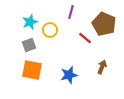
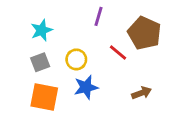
yellow circle: (50, 30) -> (76, 59), moved
brown arrow: (102, 67) -> (142, 93), turned 48
blue star: (69, 75) -> (86, 87), moved

